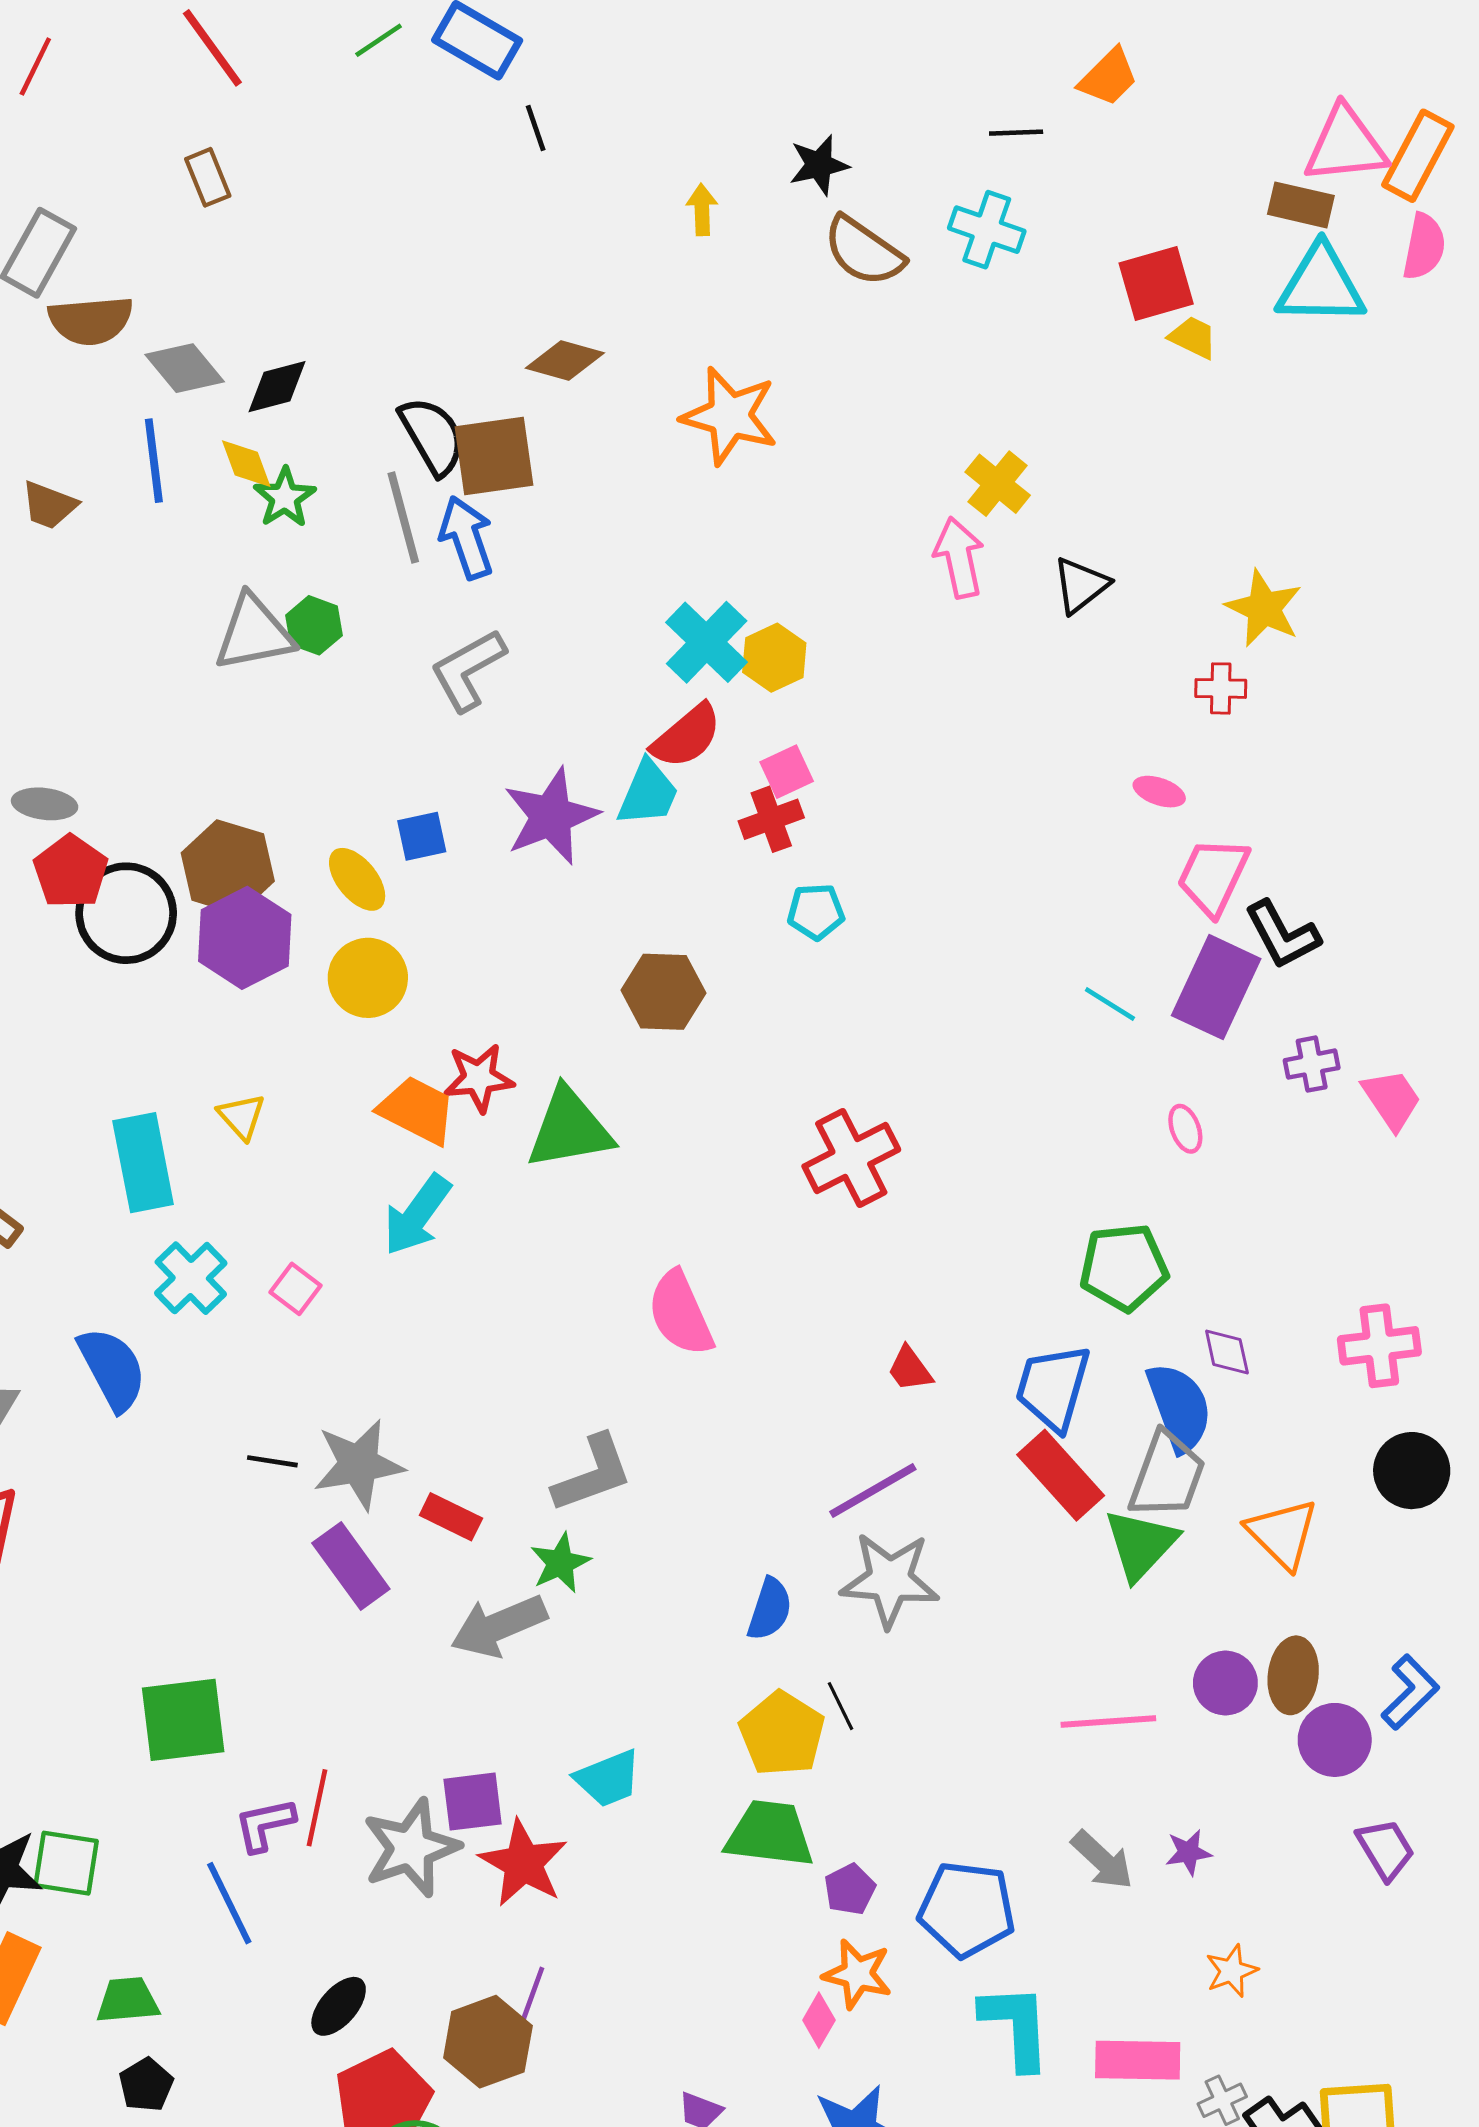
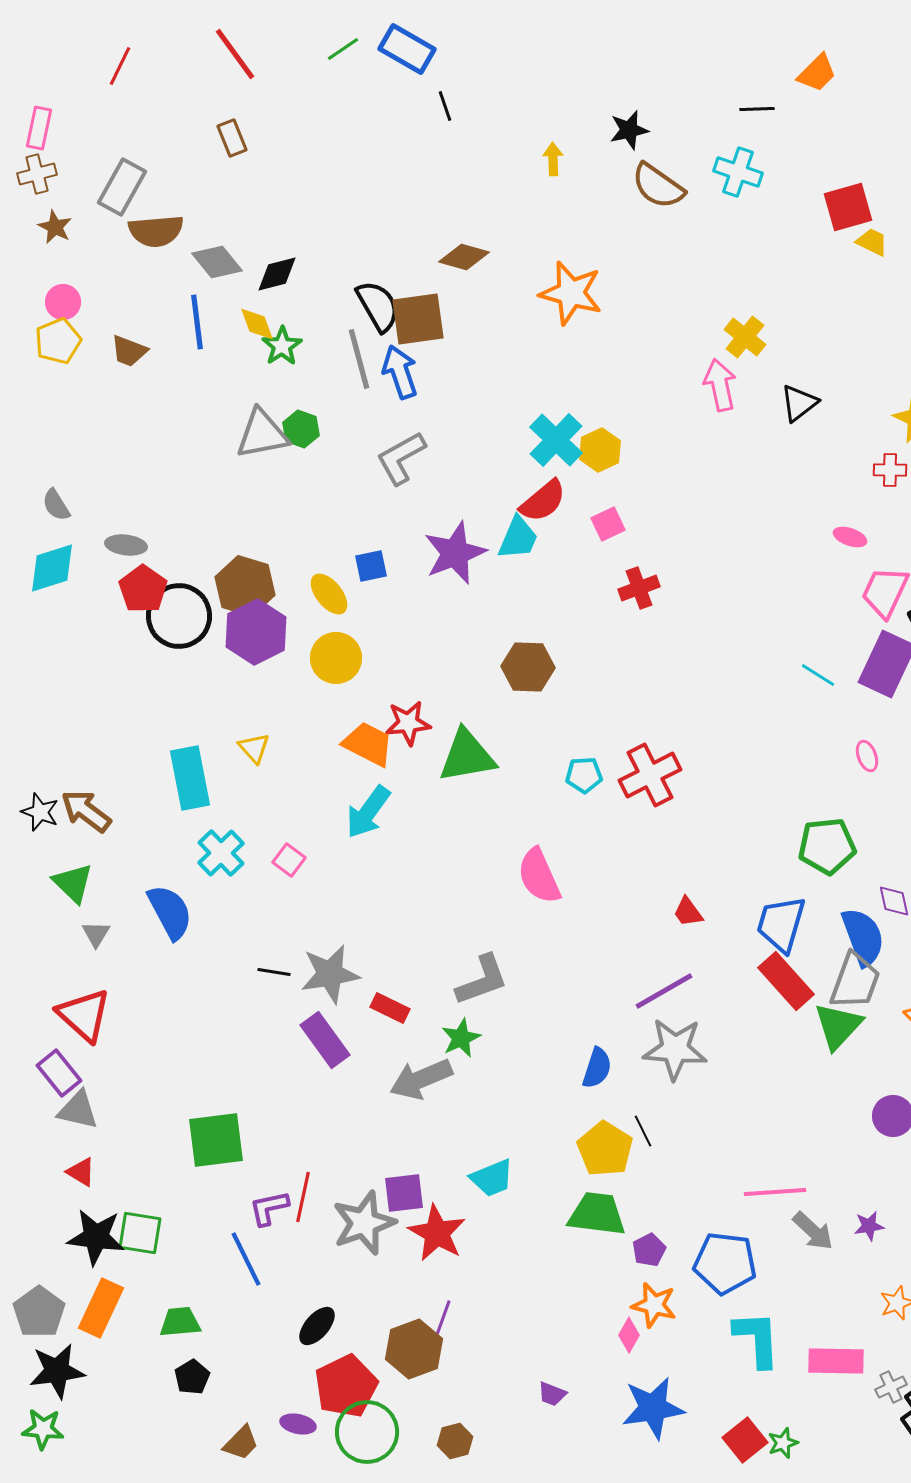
red cross: (771, 819) -> (639, 588), moved
cyan pentagon: (816, 912) -> (584, 775), moved
pink line: (1108, 1721) -> (775, 1192), moved

